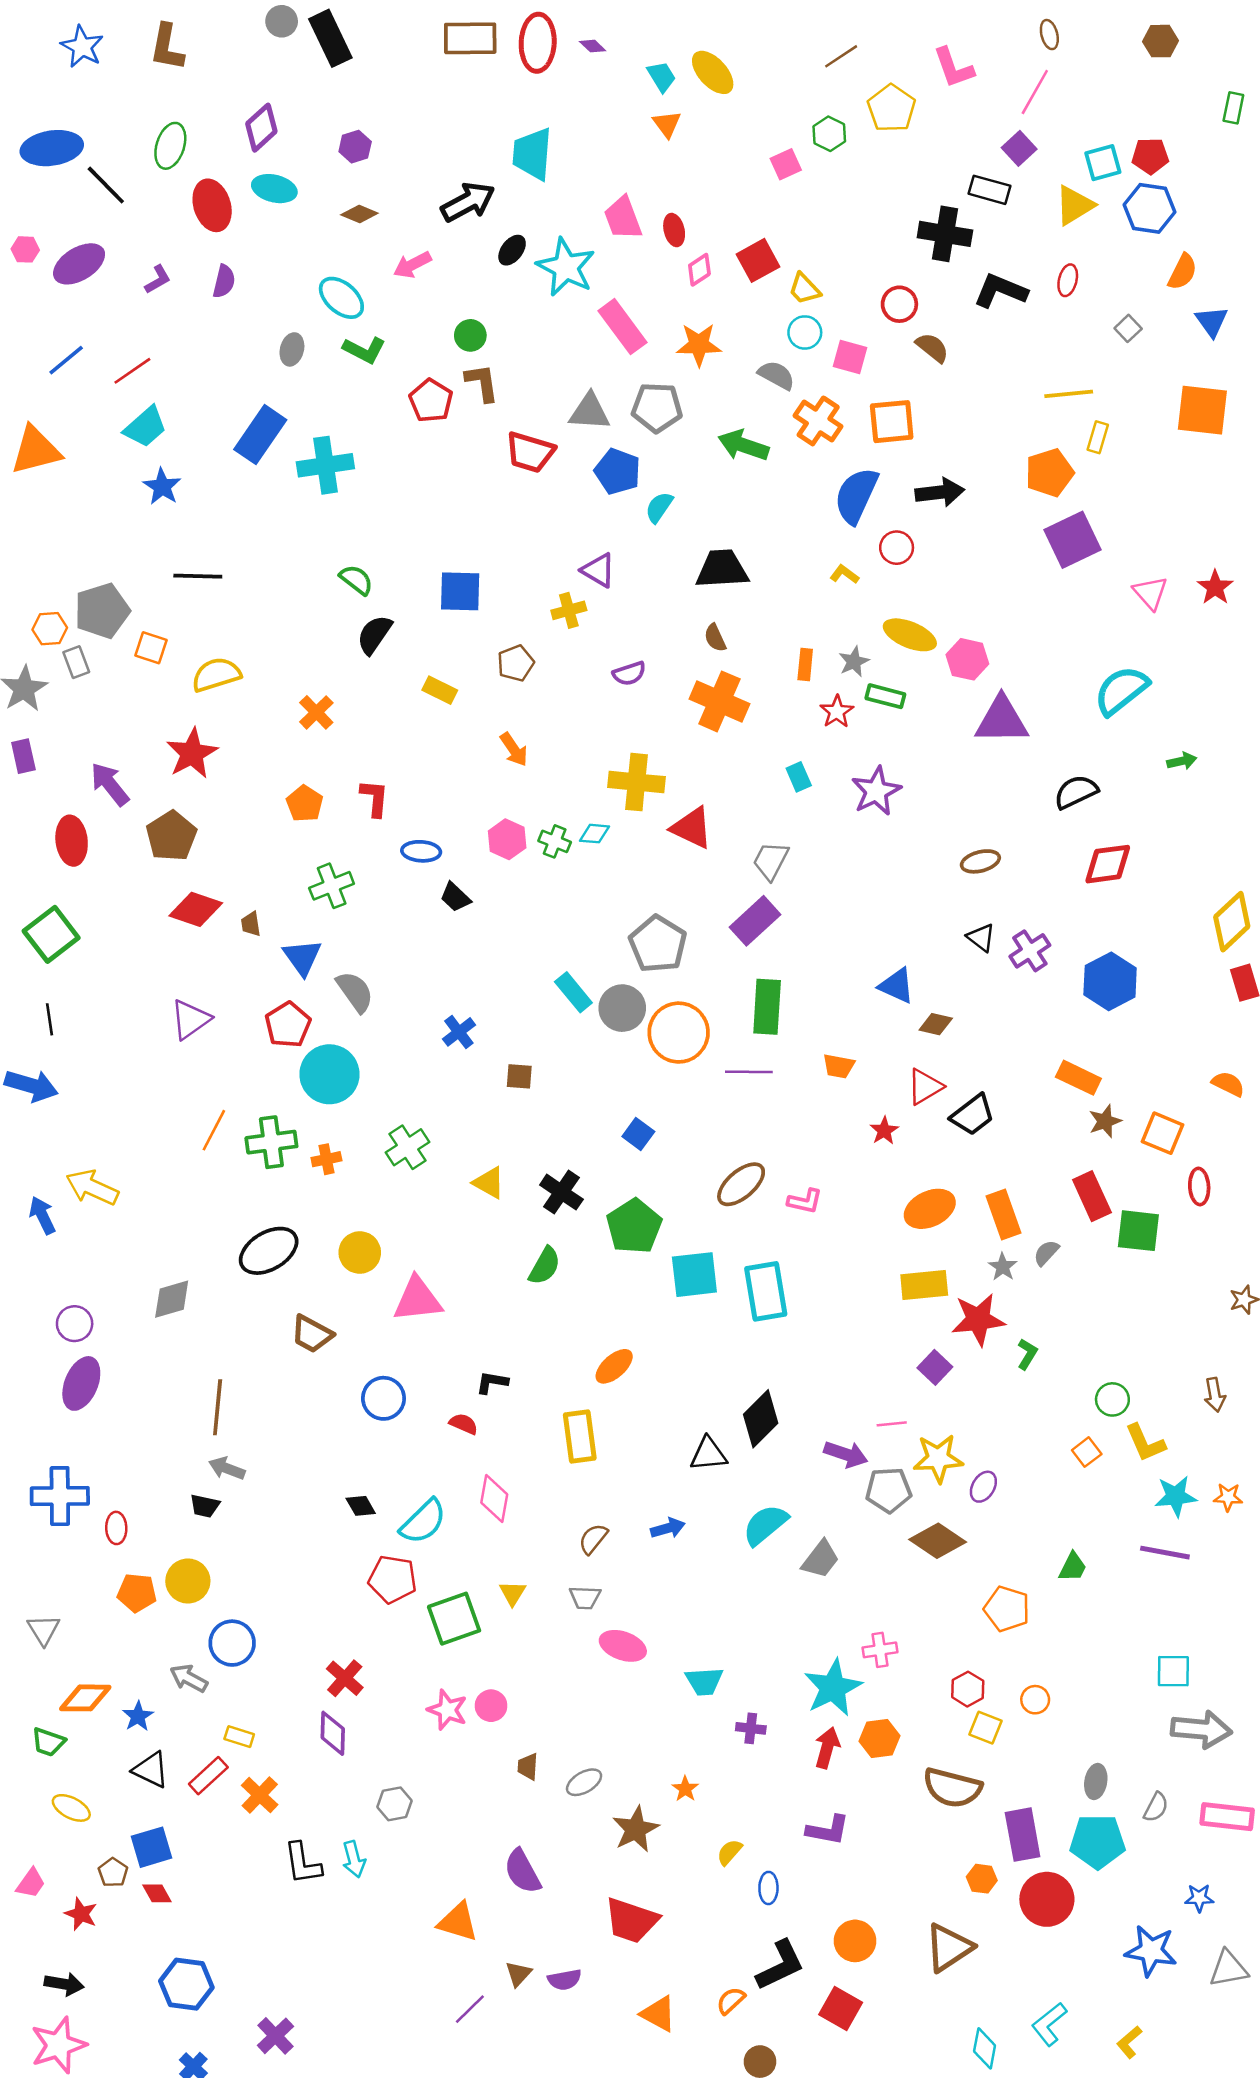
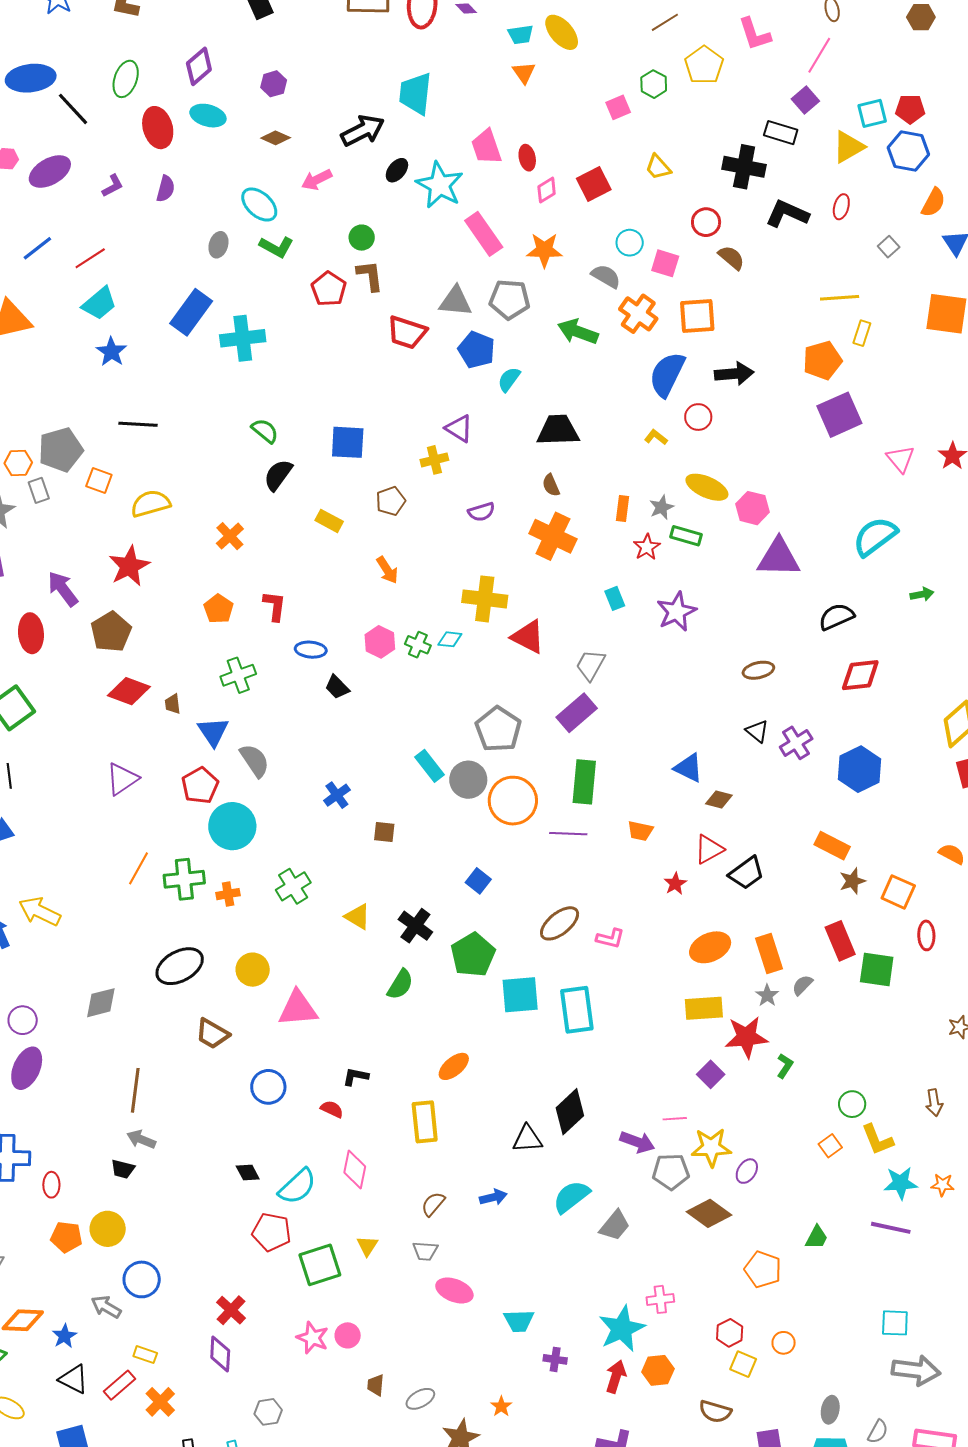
cyan trapezoid: (662, 77) -> (521, 35), turned 112
yellow trapezoid: (804, 289) -> (658, 167), moved
brown semicircle: (952, 1788) -> (715, 1412), size x0.7

